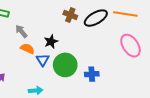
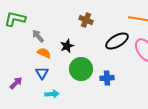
black ellipse: (96, 18) -> (117, 41), moved
blue triangle: (43, 60) -> (42, 73), moved

